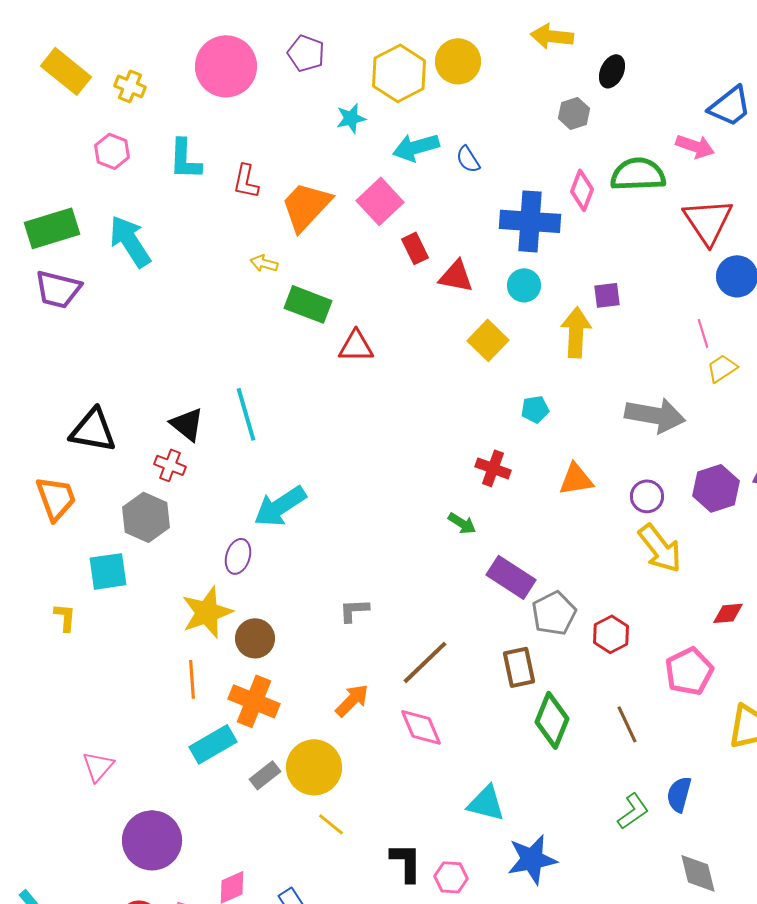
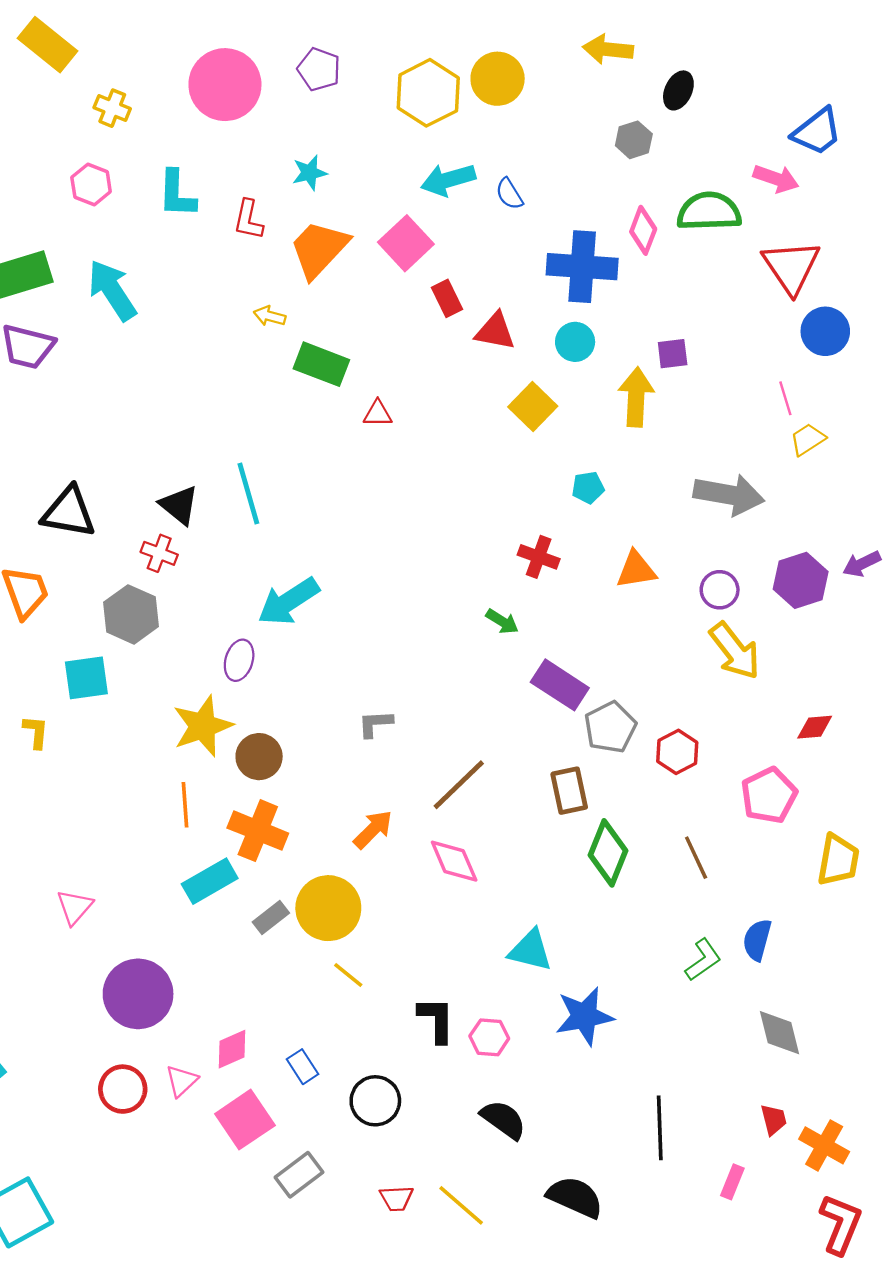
yellow rectangle: (66, 71) -> (48, 45), moved
cyan star: (351, 118) -> (310, 173), moved
red triangle: (356, 346) -> (378, 414), size x0.7

